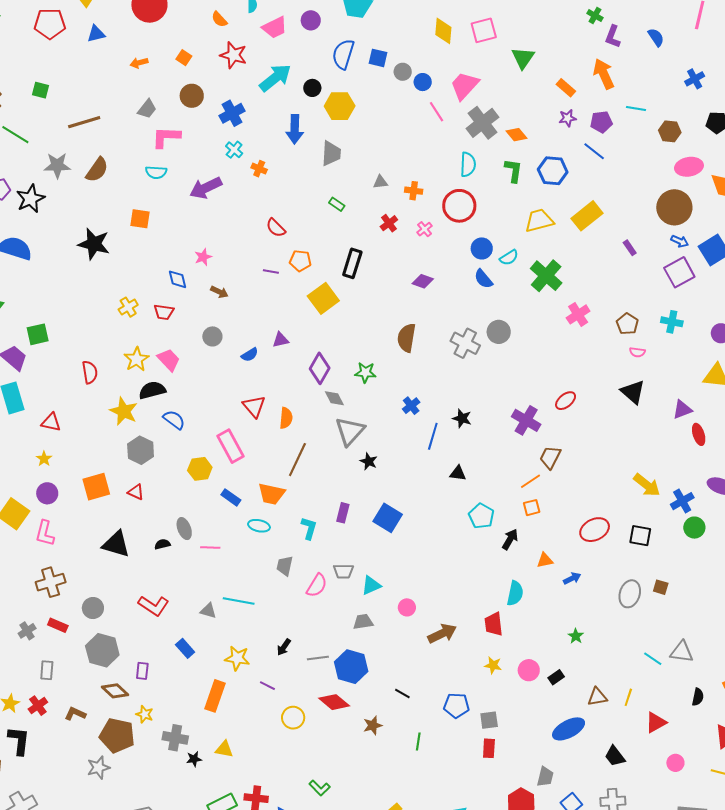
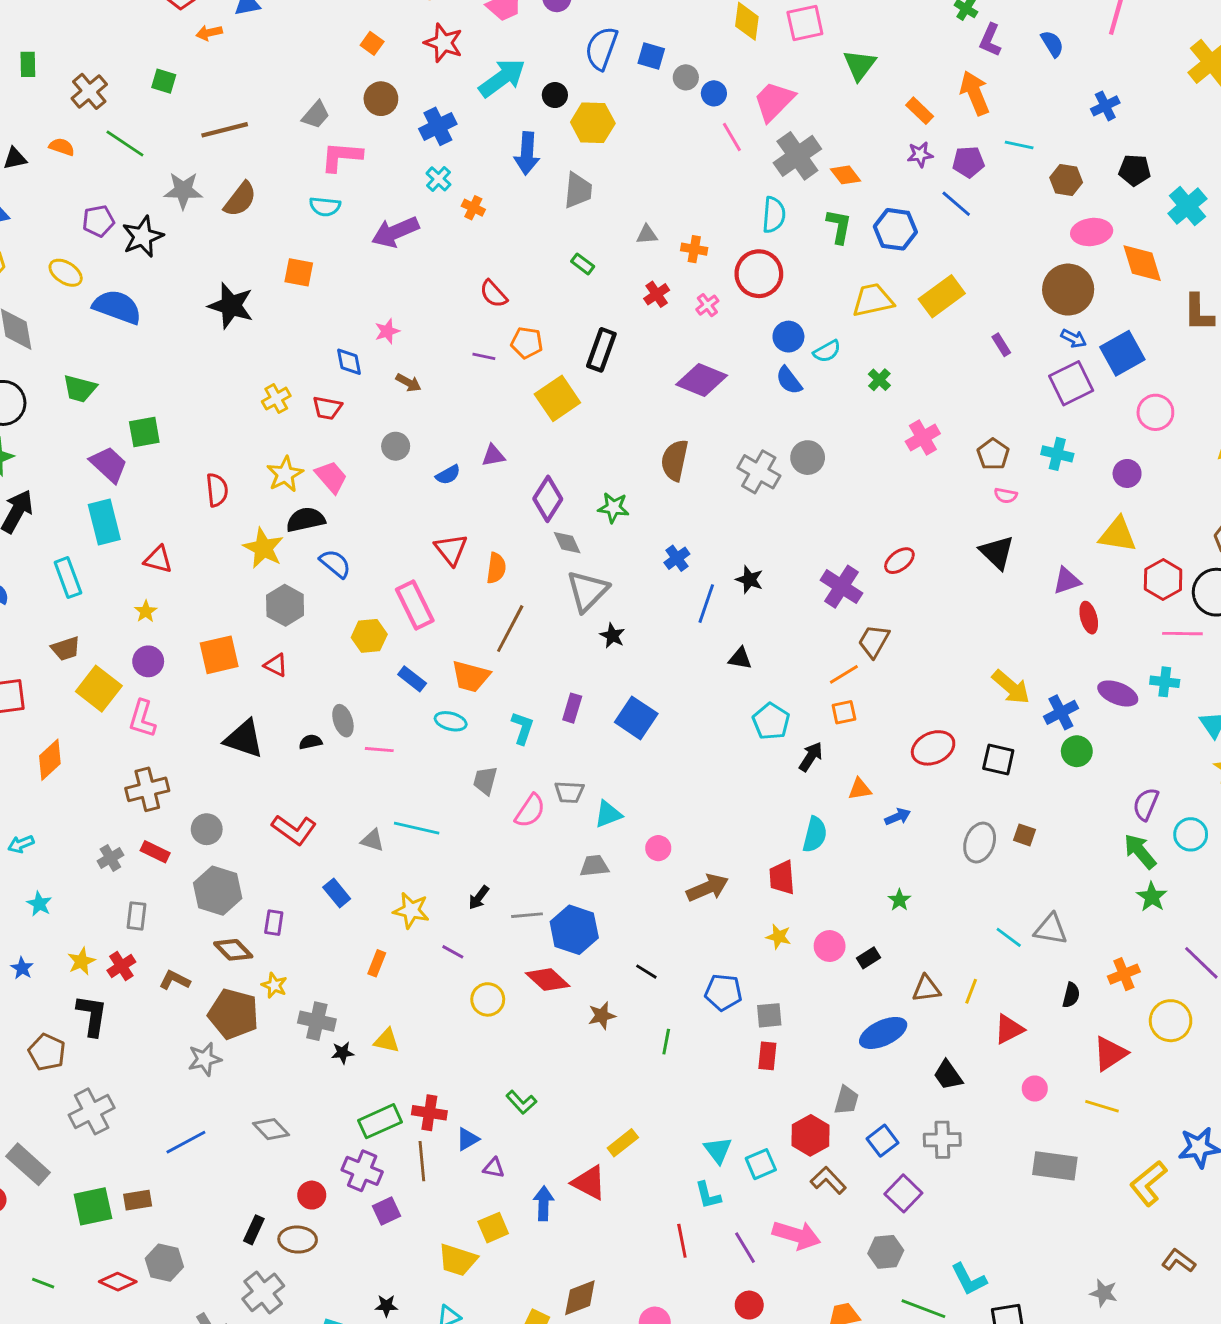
orange arrow: (139, 63) -> (209, 33), moved
green cross: (546, 276) -> (879, 380), size x0.5
purple diamond: (423, 281) -> (702, 380), size x1.6
orange rectangle: (215, 696) -> (377, 963), size x0.6

